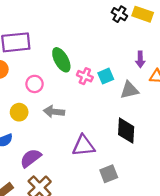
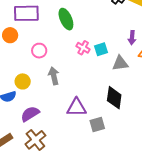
green ellipse: (61, 60) -> (66, 19), moved
yellow circle: (19, 112) -> (23, 81), moved
gray arrow: (54, 112) -> (54, 76), turned 66
gray square: (109, 174) -> (97, 125), moved

